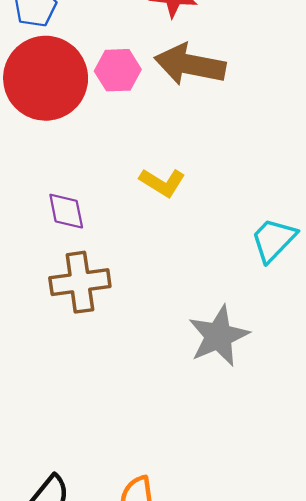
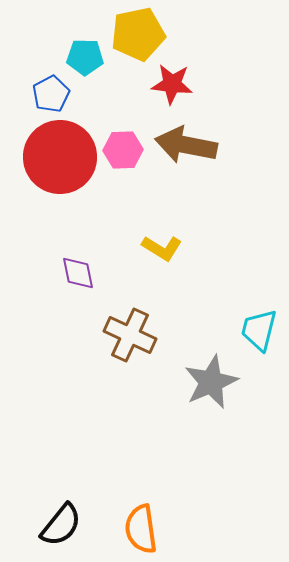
cyan trapezoid: (274, 240) -> (259, 330), moved, turned -30
brown cross: (80, 282) -> (130, 335), moved, turned 33

